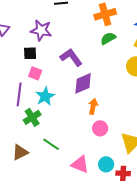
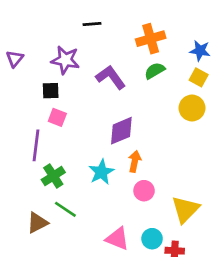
purple L-shape: (71, 57) -> (111, 77), moved
cyan star: (45, 96) -> (101, 172), moved
green line: (51, 144) -> (65, 209), moved

